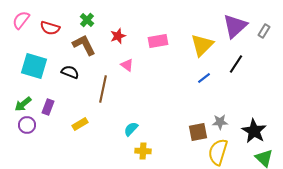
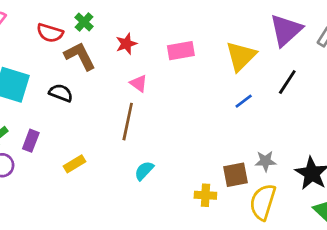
red semicircle: (50, 28) -> (50, 33), moved
brown line: (103, 89) -> (128, 122), moved
yellow cross: (143, 151) -> (205, 195), moved

